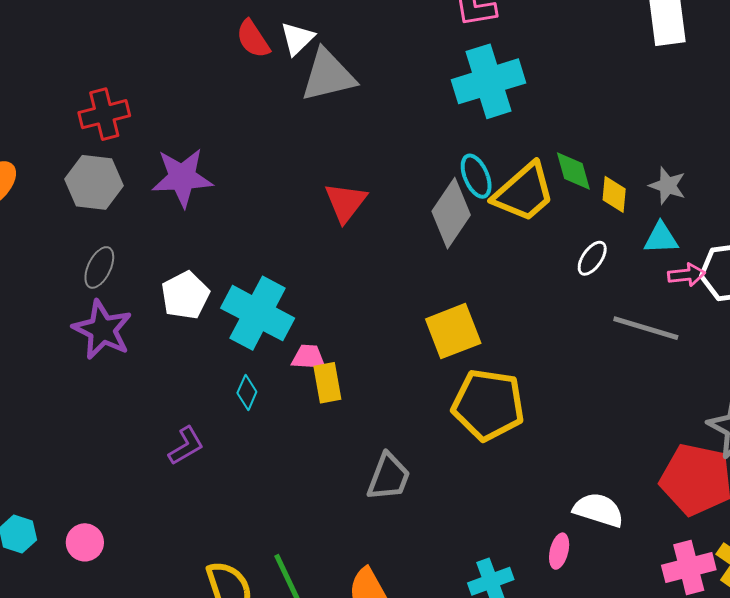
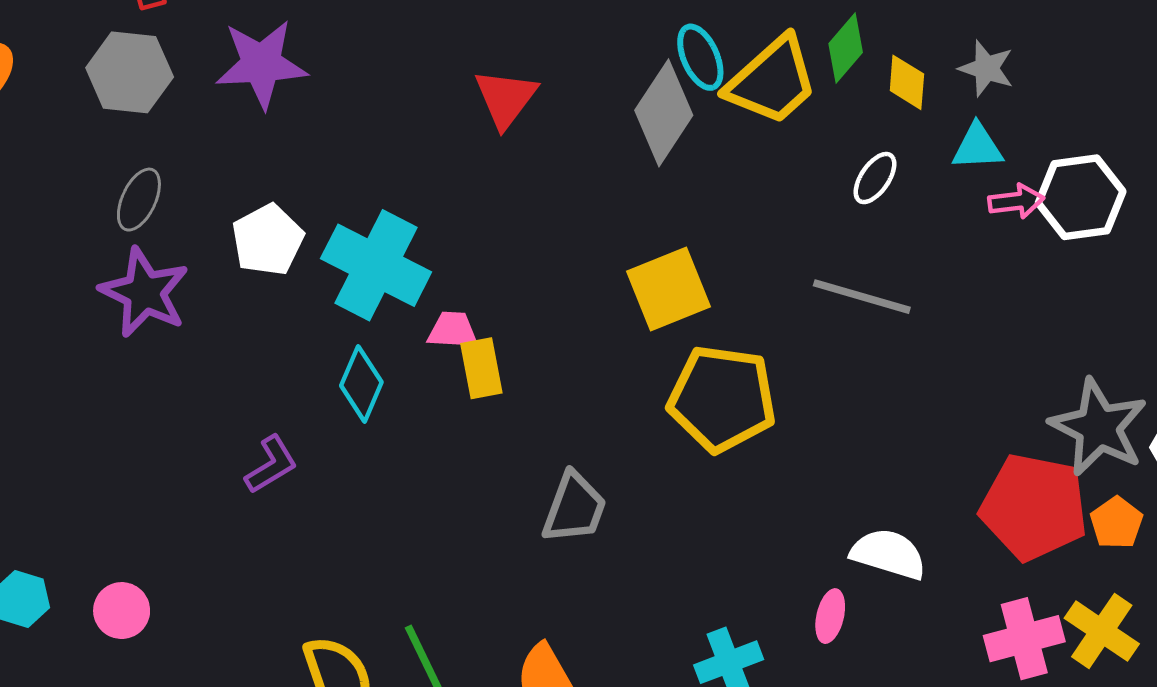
green diamond: (573, 171) -> (846, 48), turned 57
gray line: (646, 328) -> (862, 297), moved
cyan diamond: (247, 392) -> (361, 384), size x1.4

